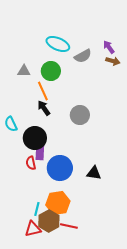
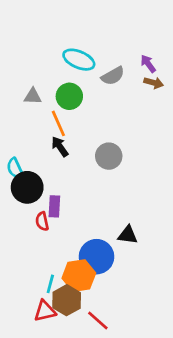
black circle: (35, 138) -> (27, 187), moved
blue circle: (60, 168) -> (97, 257), moved
red line: (69, 226) -> (98, 321), moved, turned 30

